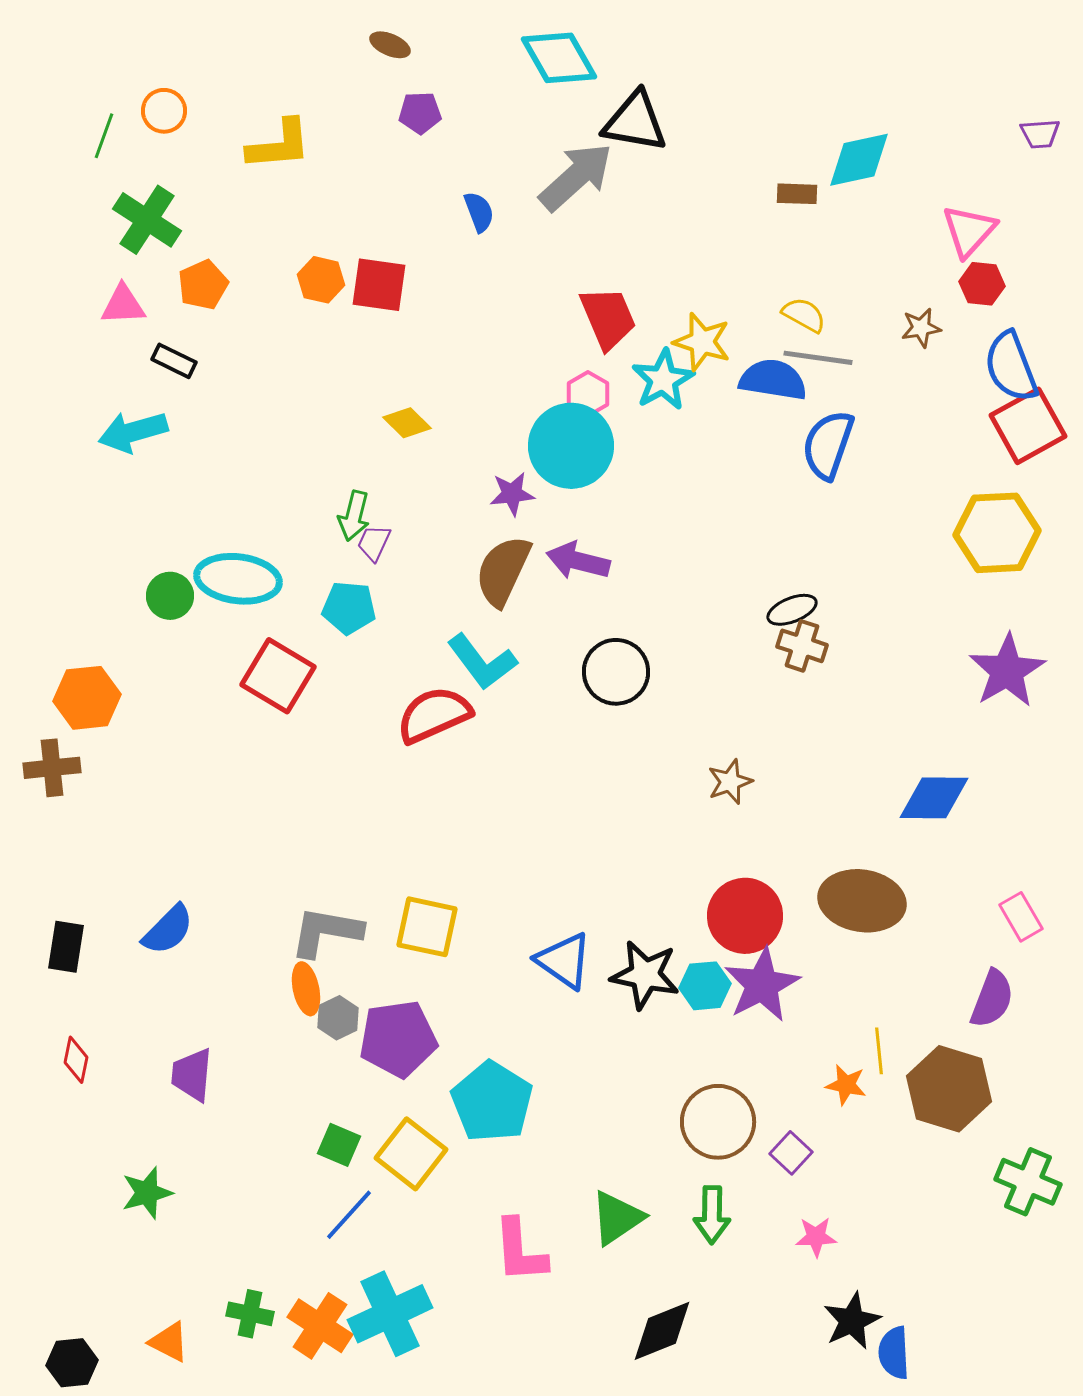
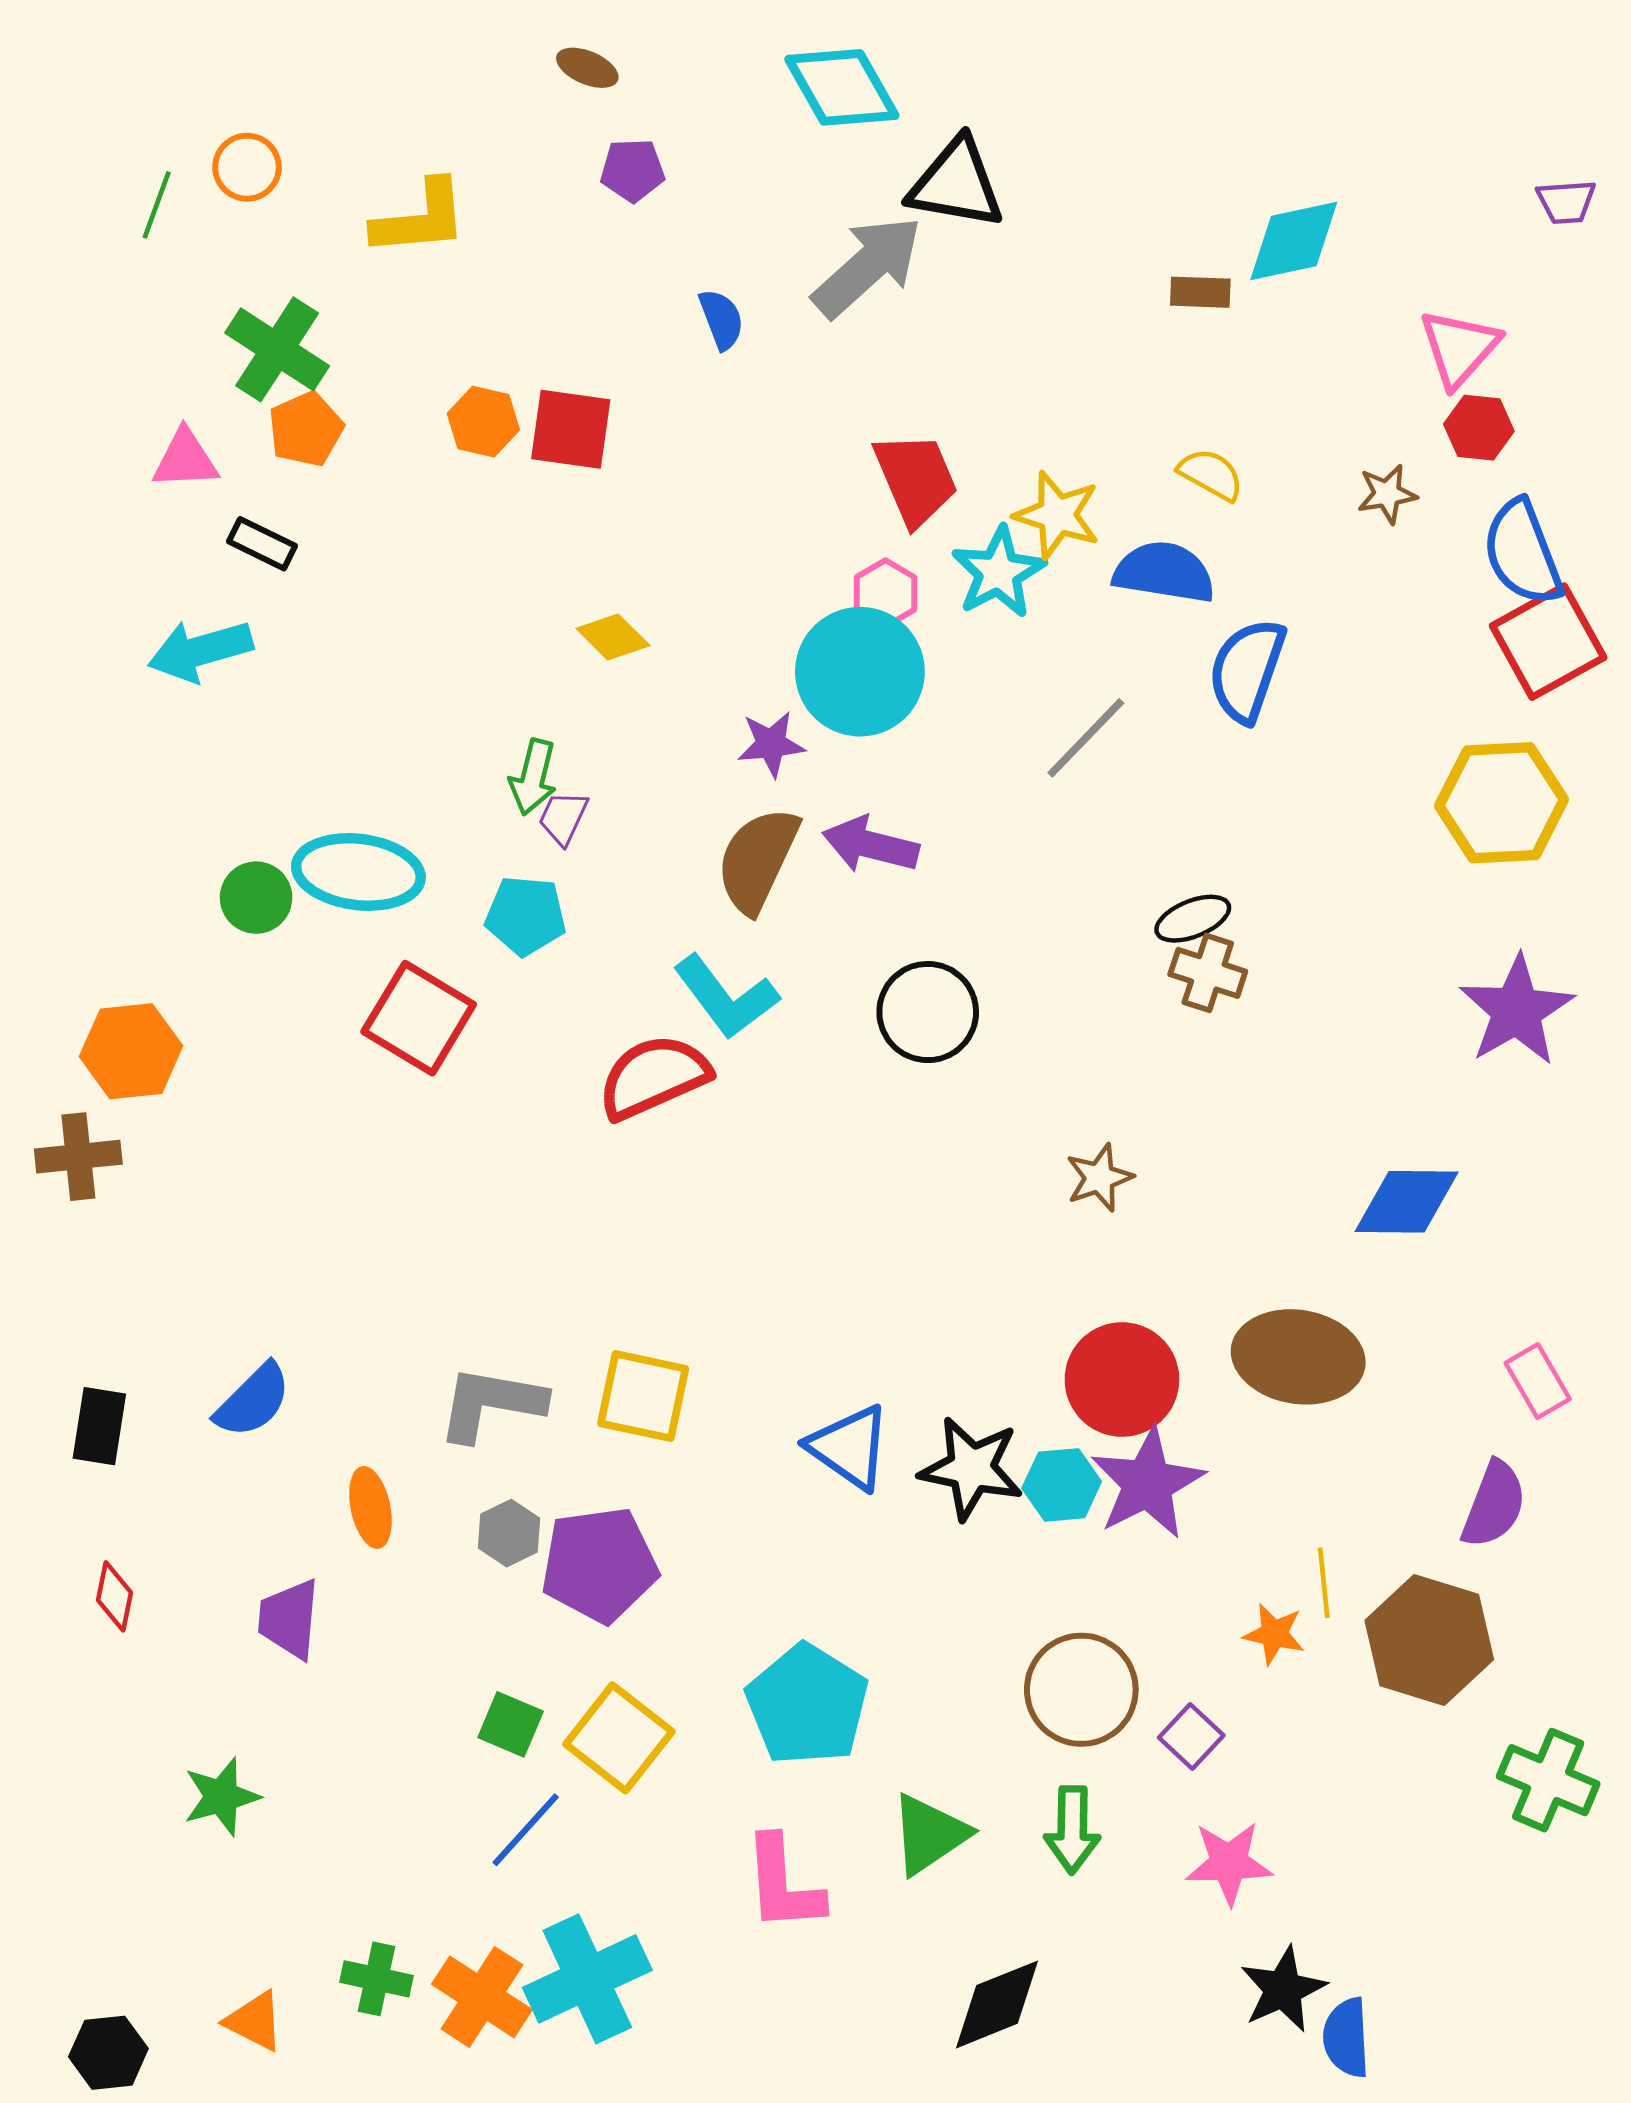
green cross: (147, 220) -> (277, 349), moved
gray line: (818, 358) -> (1086, 738), moved, turned -54
orange ellipse: (306, 989) -> (370, 1508), moved
cyan pentagon: (492, 1102) -> (807, 1705), moved
pink star: (816, 1237) -> (1229, 1863), size x1.4

